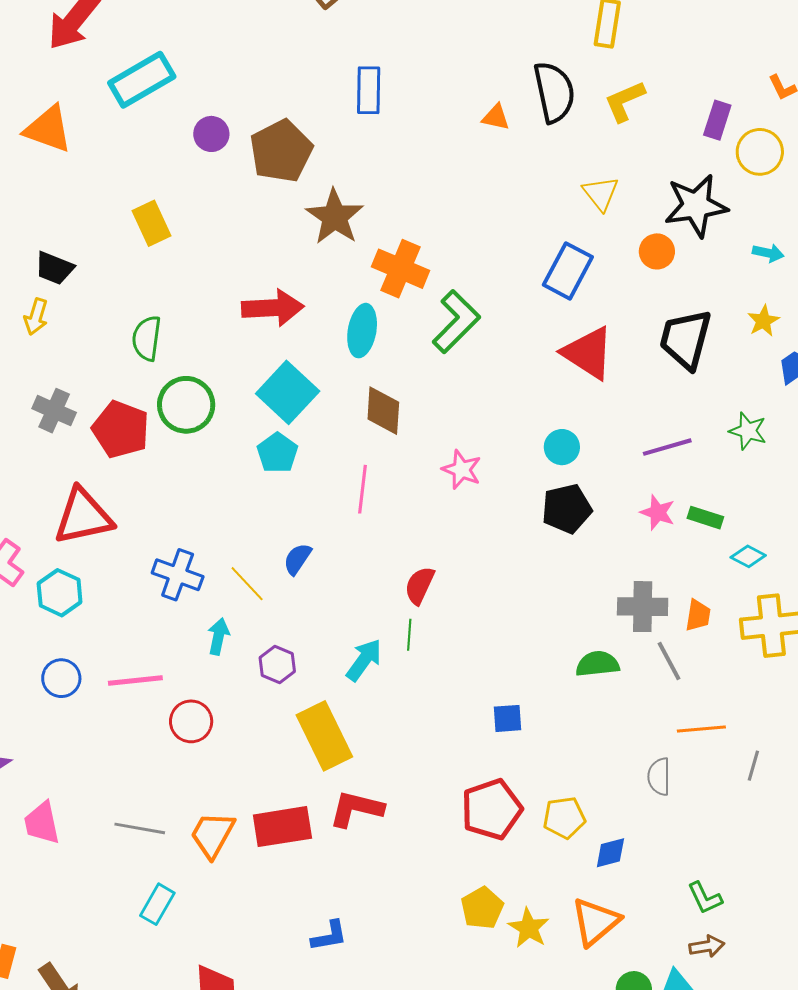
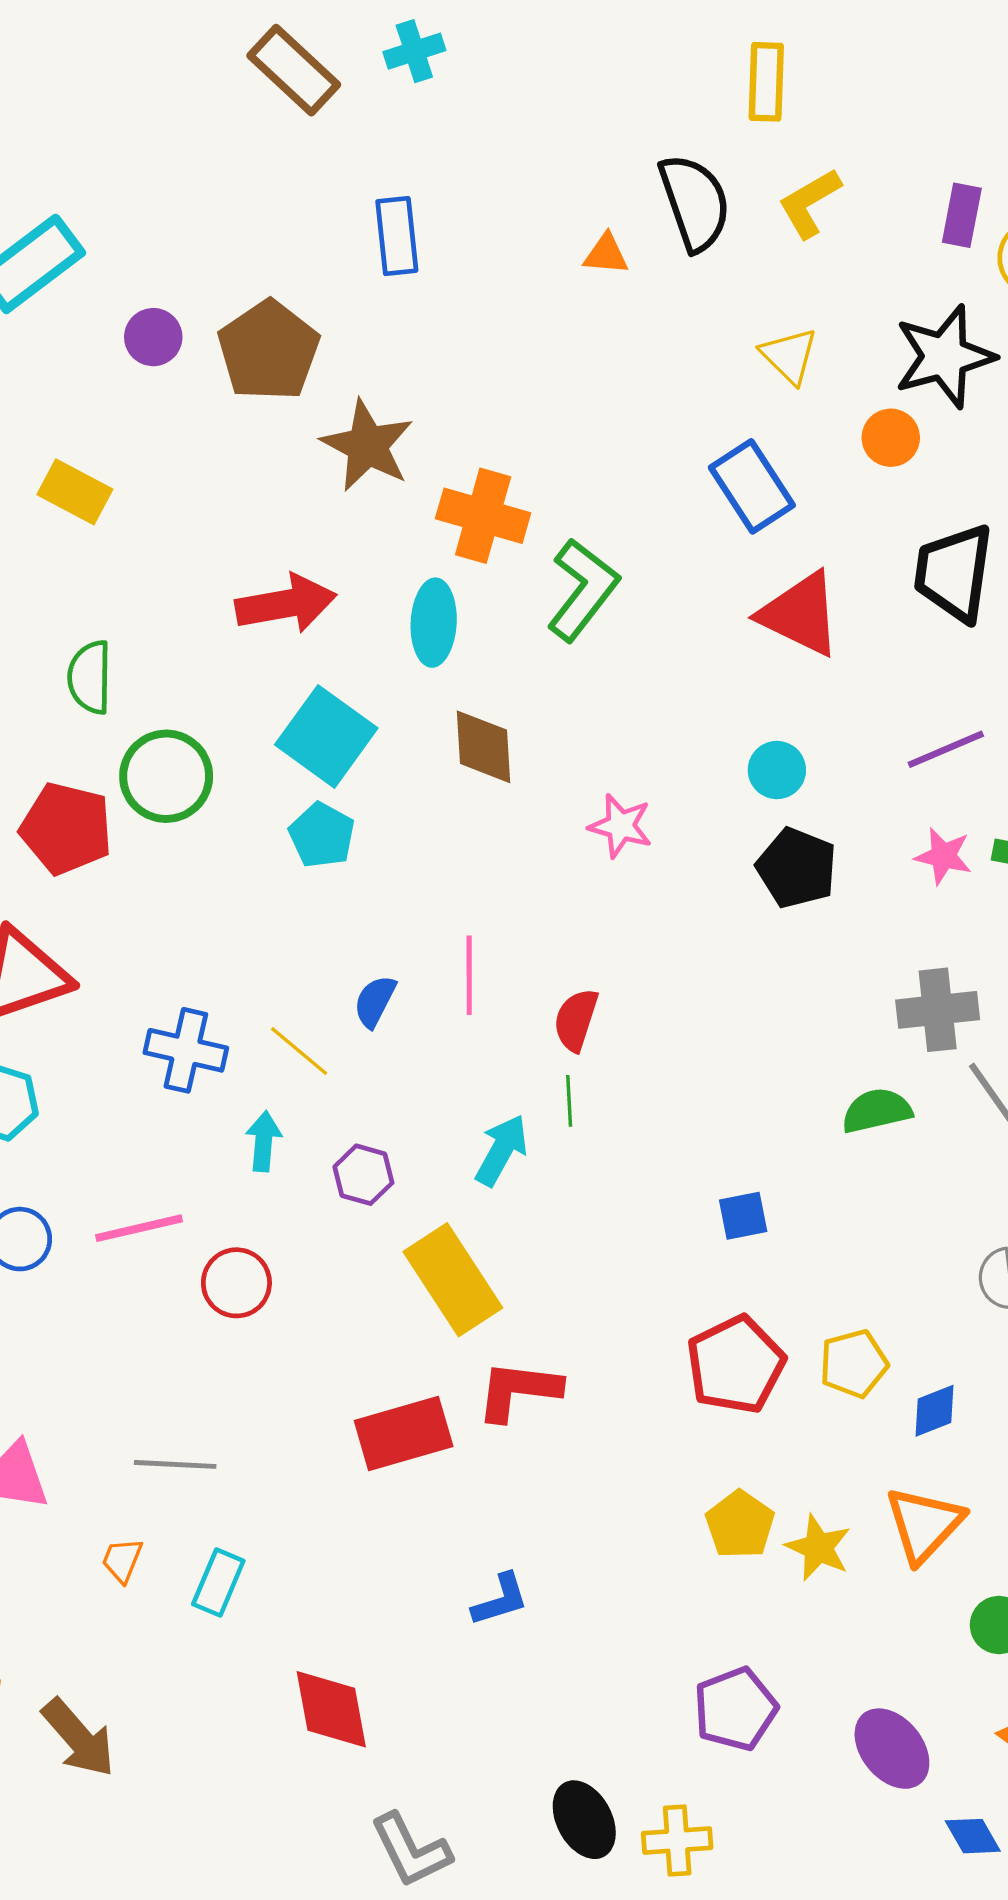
yellow rectangle: (151, 223) -> (75, 492), turned -30
blue rectangle: (568, 271) -> (752, 486), turned -54
pink line: (363, 489) -> (469, 975), moved
black pentagon: (567, 509) -> (797, 868), turned -30
orange trapezoid: (212, 835) -> (122, 1560), moved, size x0.6

